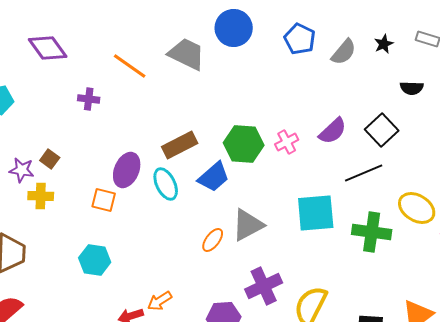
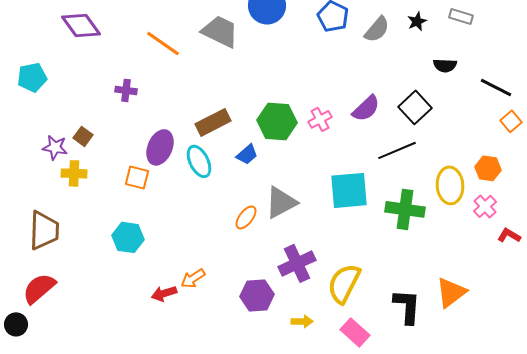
purple cross: (89, 99) -> (126, 90), moved
blue trapezoid: (214, 177) -> (247, 154), size x0.7
yellow ellipse: (417, 208) -> (450, 185), turned 54

